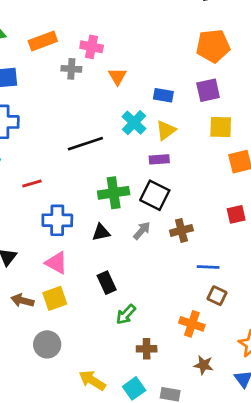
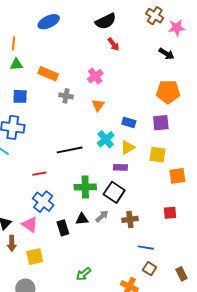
orange rectangle: (43, 41) -> (48, 74), turned 36
pink cross: (92, 47) -> (95, 76), moved, turned 35
yellow square: (221, 127) -> (158, 155), moved
red line: (32, 184) -> (39, 174), moved
blue cross: (57, 220) -> (43, 202), turned 30
black triangle: (101, 232) -> (82, 219), moved
pink triangle: (56, 263) -> (30, 225), moved
black rectangle: (107, 283) -> (63, 228), moved
brown arrow: (22, 301) -> (12, 243), moved, turned -112

